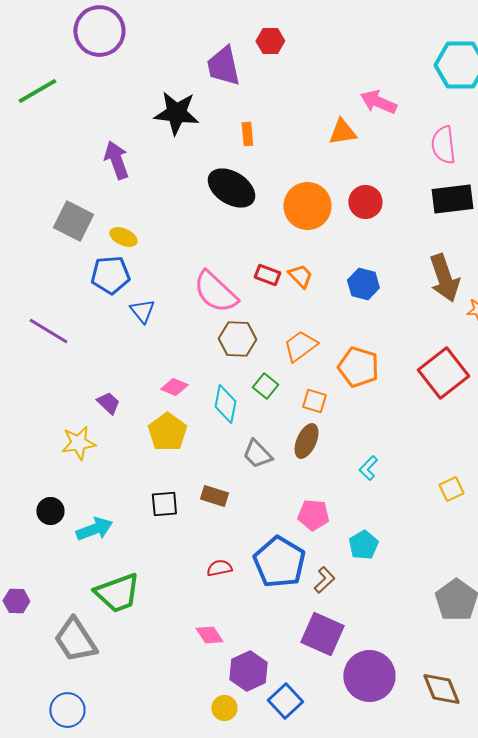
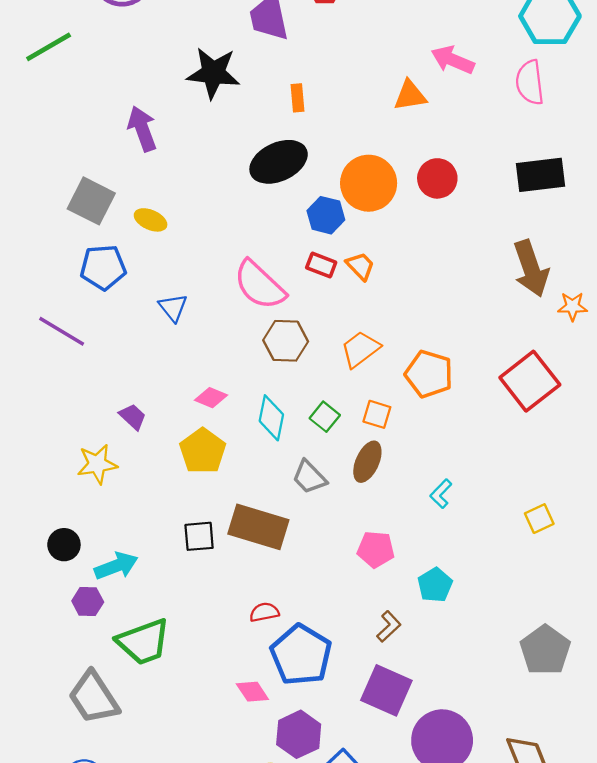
pink semicircle: (443, 145) -> (530, 82), moved
black ellipse: (231, 188) -> (279, 162), turned -57
blue pentagon: (110, 275) -> (103, 267), moved
blue hexagon: (363, 284) -> (326, 215), moved
green square: (265, 386) -> (325, 417), moved
brown rectangle: (214, 496) -> (258, 527), size x1.8
blue pentagon: (279, 562) -> (301, 655), moved
purple hexagon: (16, 601) -> (88, 602), moved

